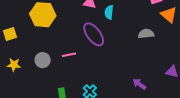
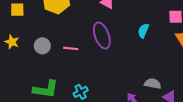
cyan semicircle: (109, 12) -> (143, 31), moved
gray semicircle: (146, 34) -> (153, 84), moved

